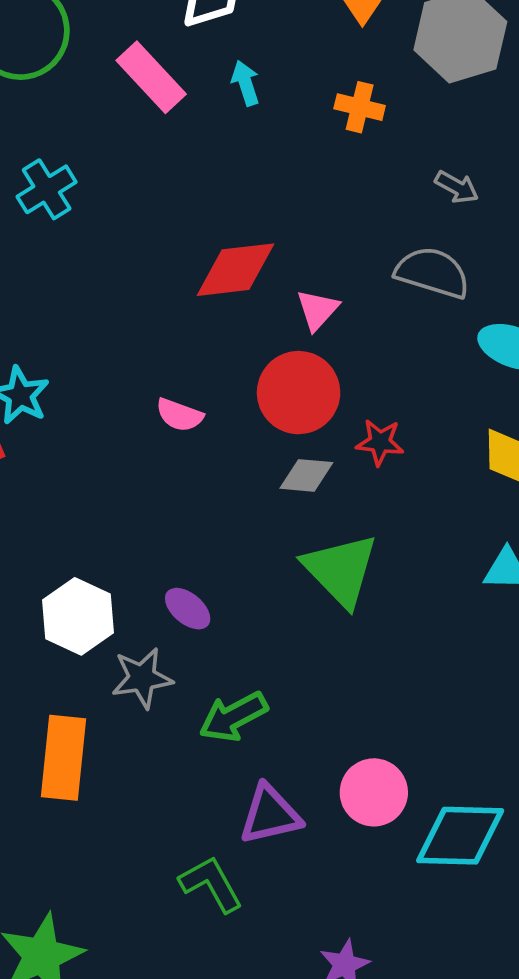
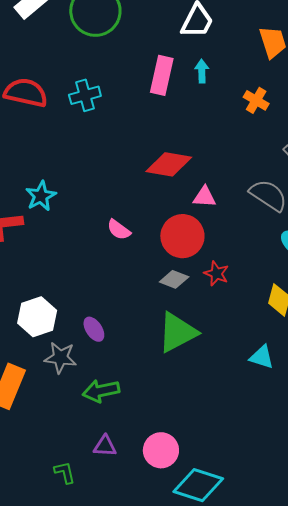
pink rectangle: (151, 77) -> (162, 75), moved, turned 39
pink triangle: (317, 310) -> (204, 197), turned 35
green triangle: (341, 570) -> (177, 332), turned 30
purple triangle: (270, 815) -> (105, 446), size x0.7
green L-shape: (211, 884) -> (65, 472), size x0.7

